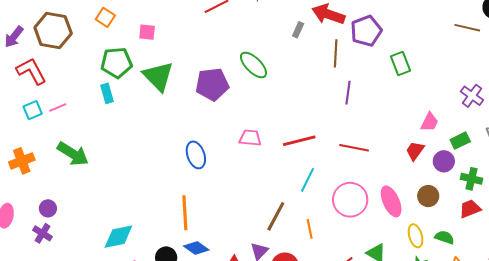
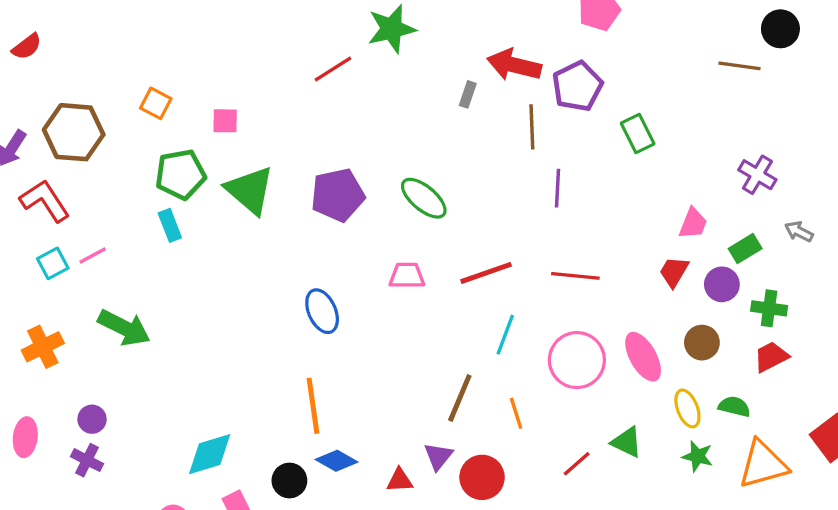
green ellipse: (253, 65) -> (424, 198), moved

